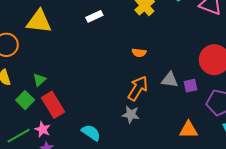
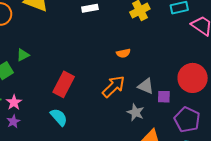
orange semicircle: (139, 53) -> (123, 53), turned -32
red rectangle: (53, 105) -> (64, 84), moved, turned 45
gray star: (131, 114) -> (136, 112), moved

